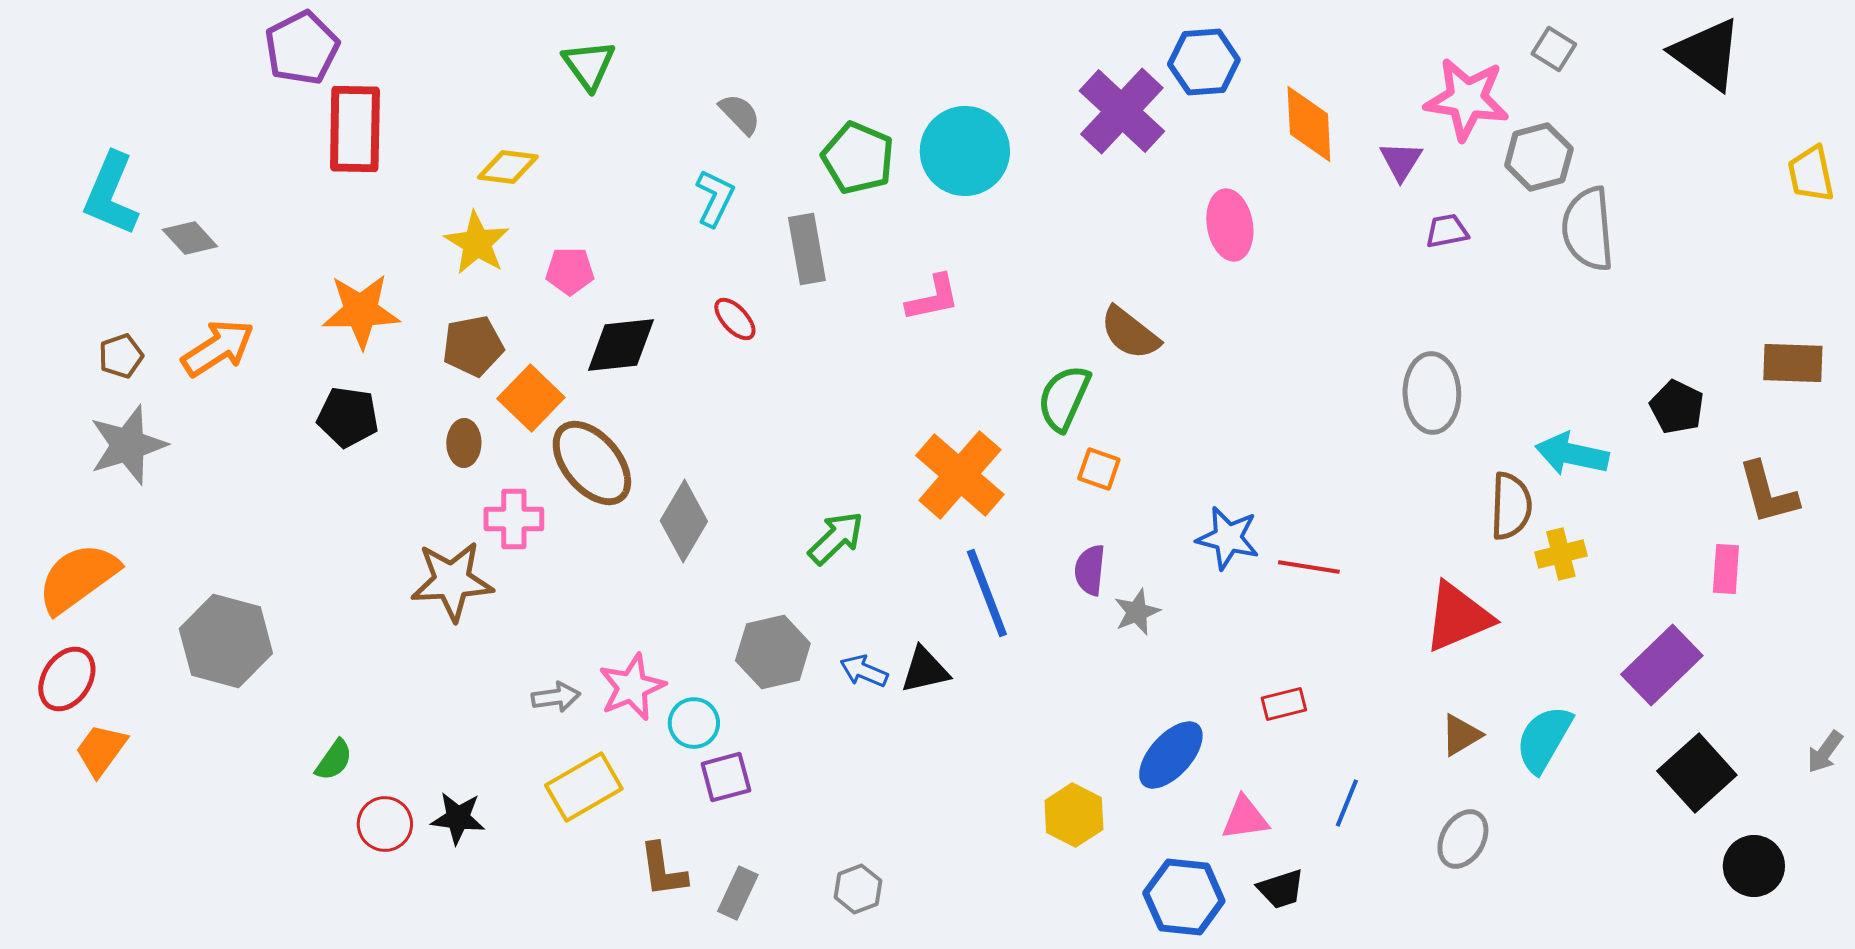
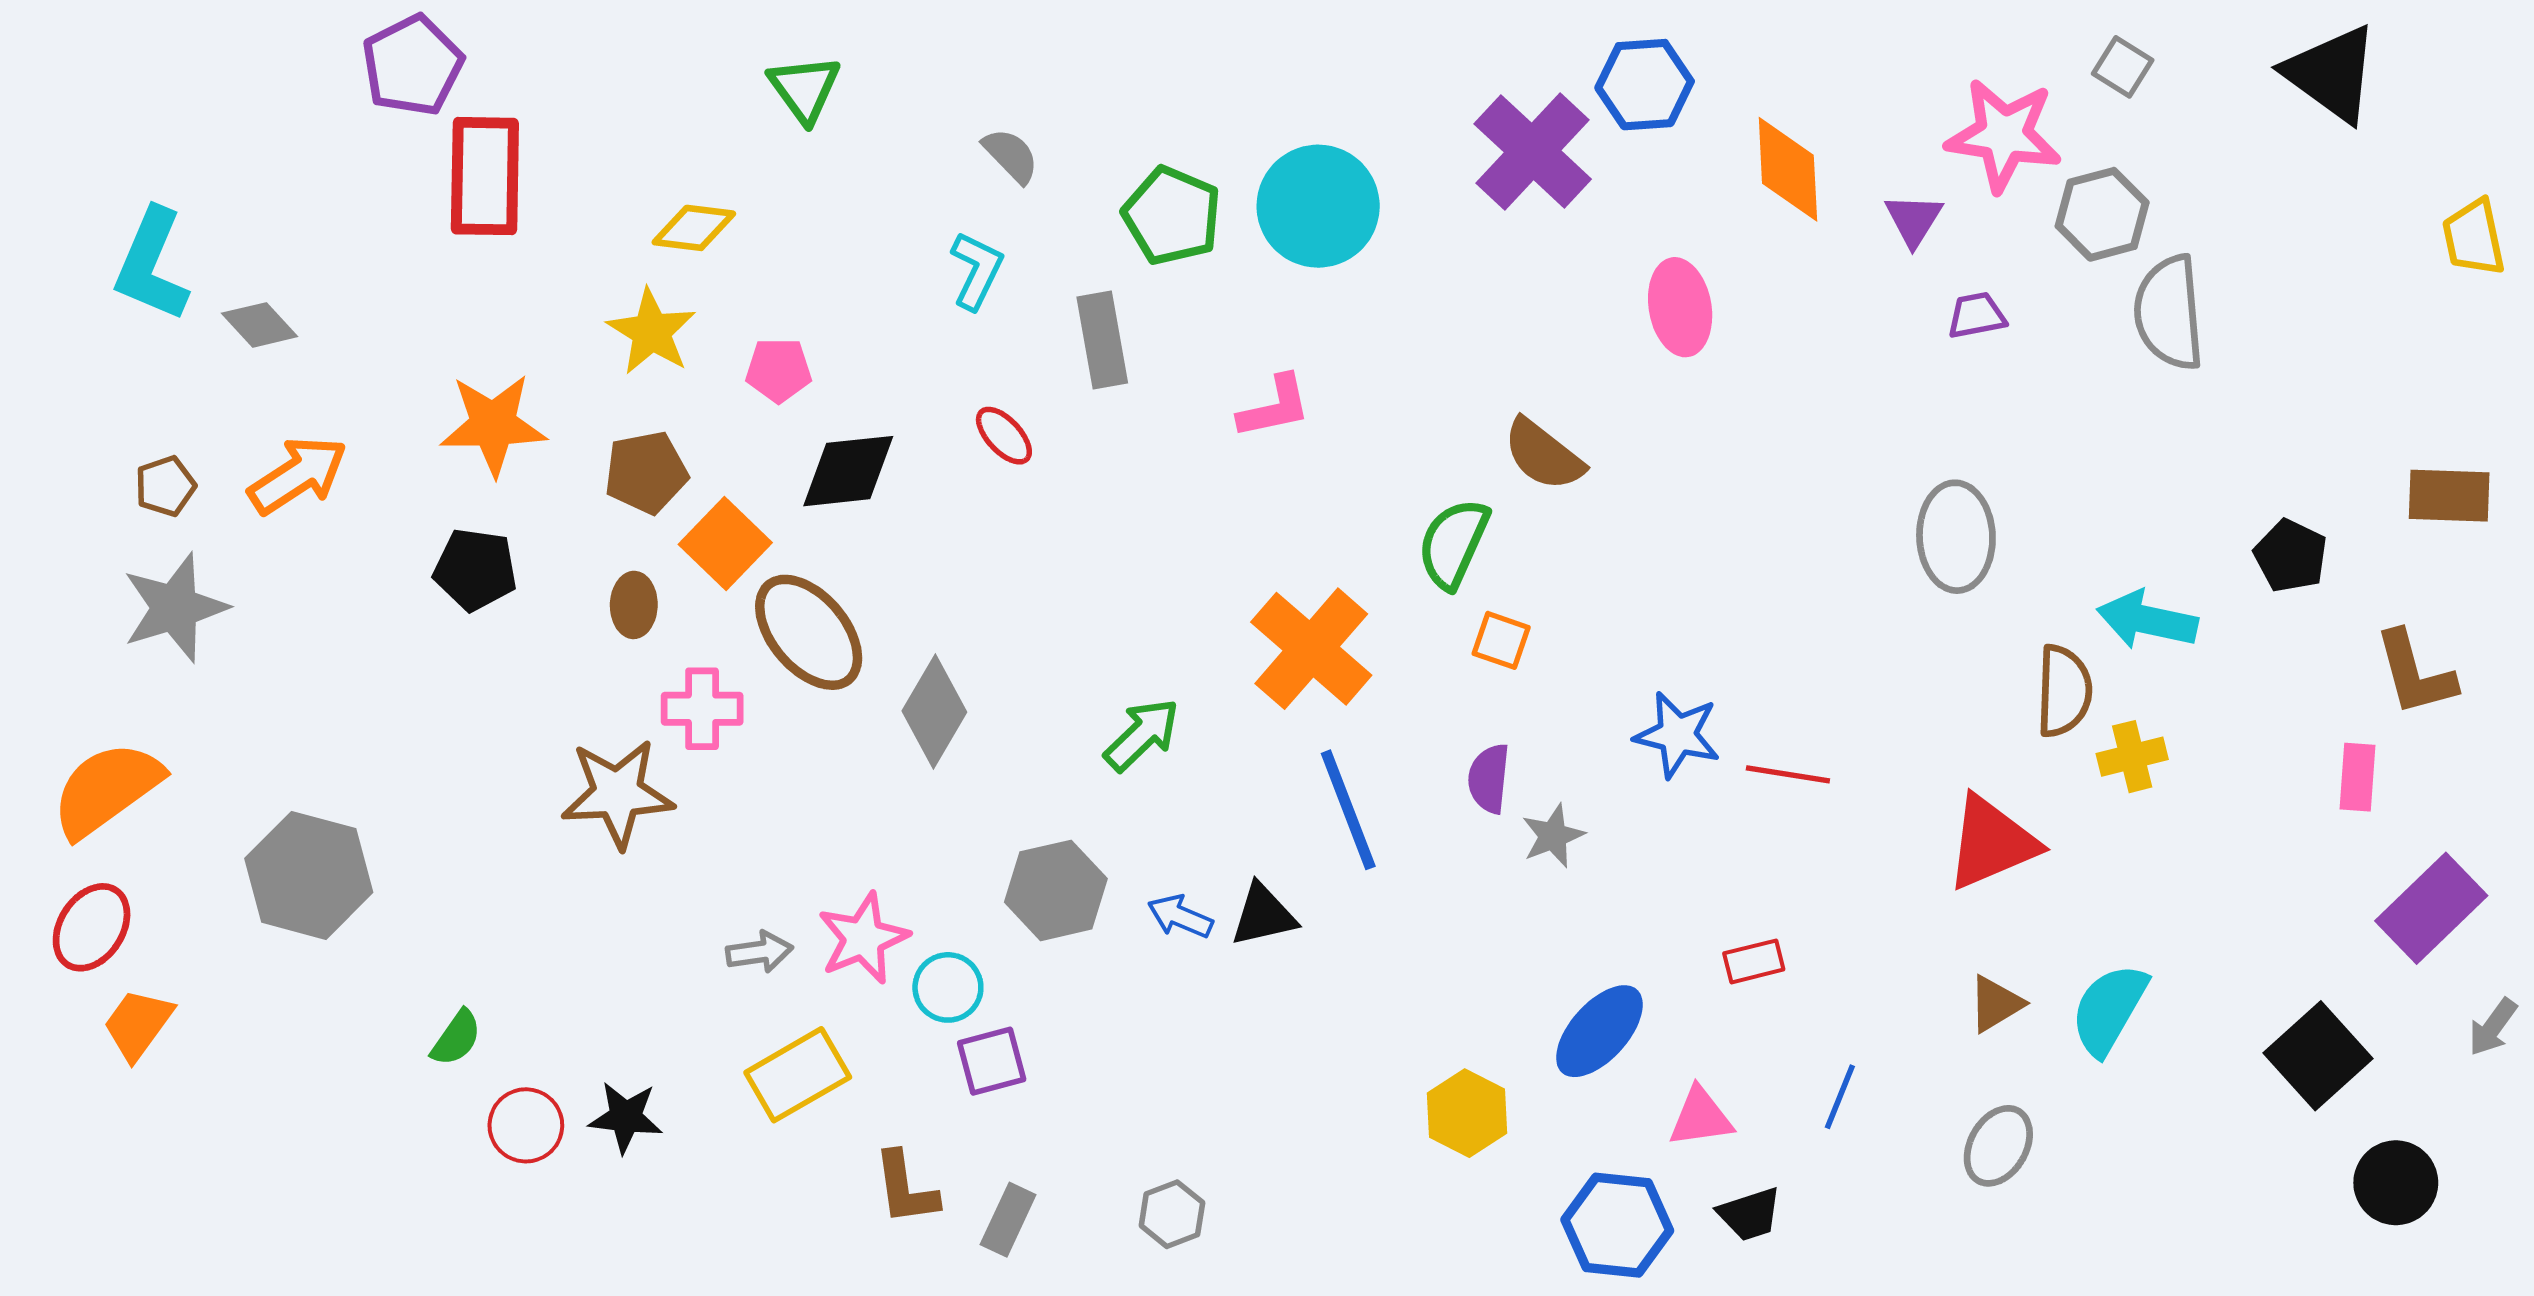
purple rectangle: (1662, 665) -> (2431, 908), moved

